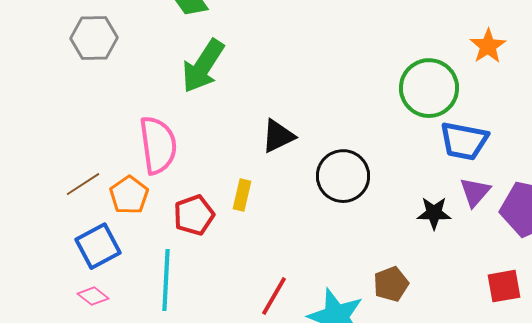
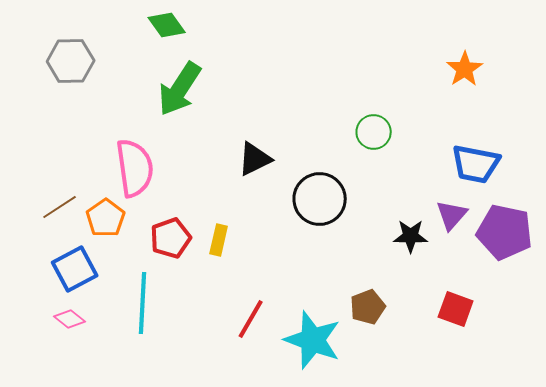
green circle: (429, 88) -> (374, 132), moved, size x0.6
blue trapezoid: (464, 141) -> (476, 164), moved
yellow rectangle: (242, 195) -> (219, 240), moved
red square: (504, 286) -> (456, 309), moved, turned 30

